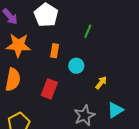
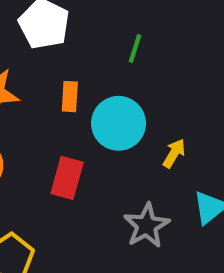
cyan circle: (76, 66) -> (119, 123), size x1.6

